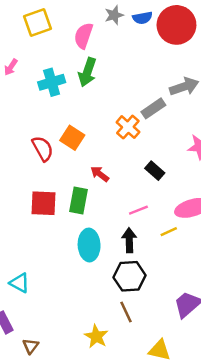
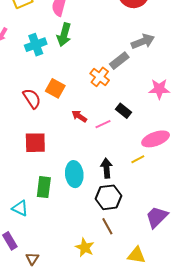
green rectangle: (79, 200) -> (44, 187), moved
pink line: (138, 210) -> (103, 124), moved

